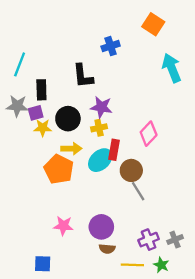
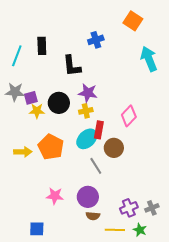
black rectangle: (41, 90) -> (42, 46), moved
yellow arrow: (71, 149) -> (23, 152), moved
gray line: (138, 191) -> (96, 166), moved

